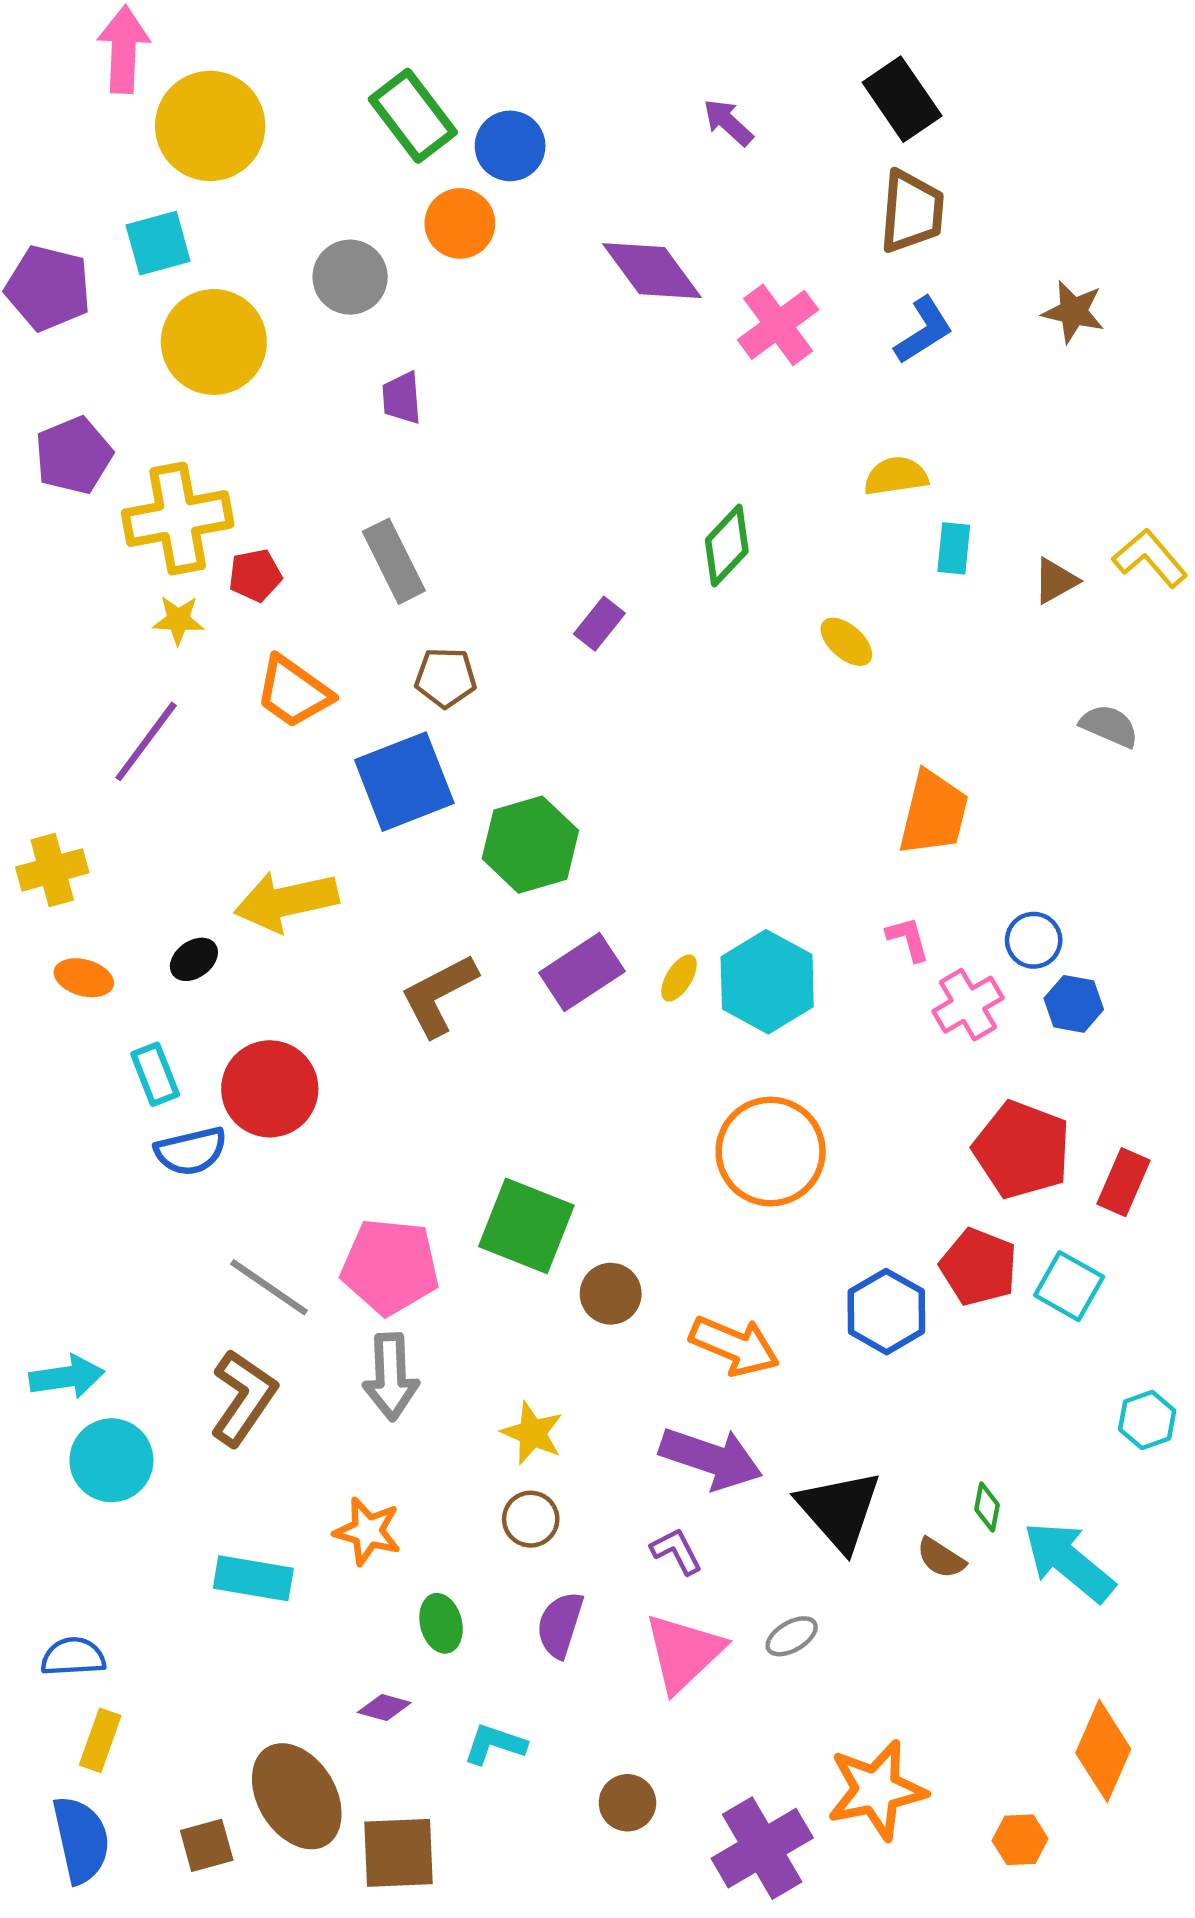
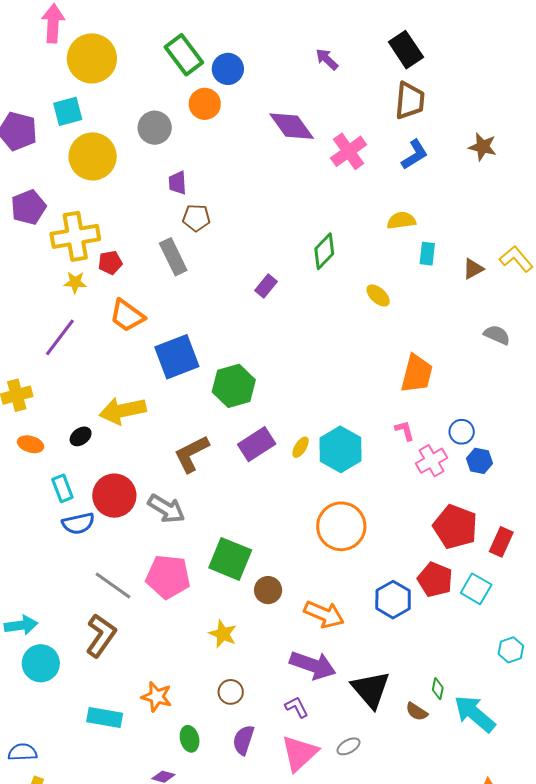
brown pentagon: (445, 678) -> (196, 218), moved
gray arrow: (391, 1377) -> (166, 509), moved, turned -57
yellow star: (532, 1433) -> (223, 634), moved

